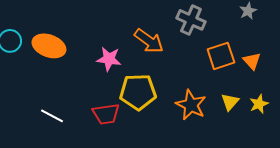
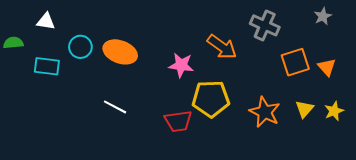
white line: (52, 116) -> (115, 107), moved

